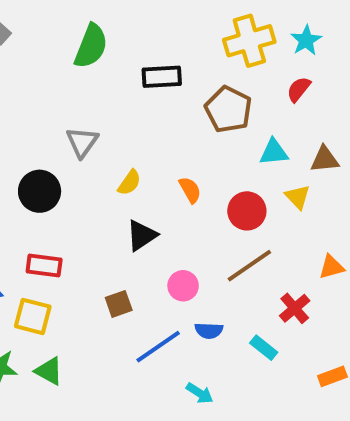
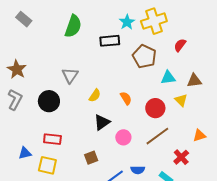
cyan star: (306, 40) -> (127, 22), moved
pink circle: (183, 286) -> (123, 137), moved

